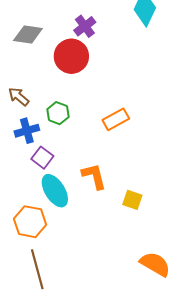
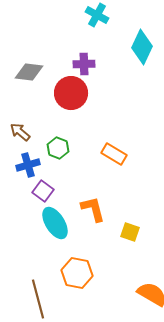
purple cross: (85, 26) -> (84, 64), turned 35
orange rectangle: (116, 119) -> (114, 154), turned 60
orange hexagon: (30, 222) -> (77, 273), moved

